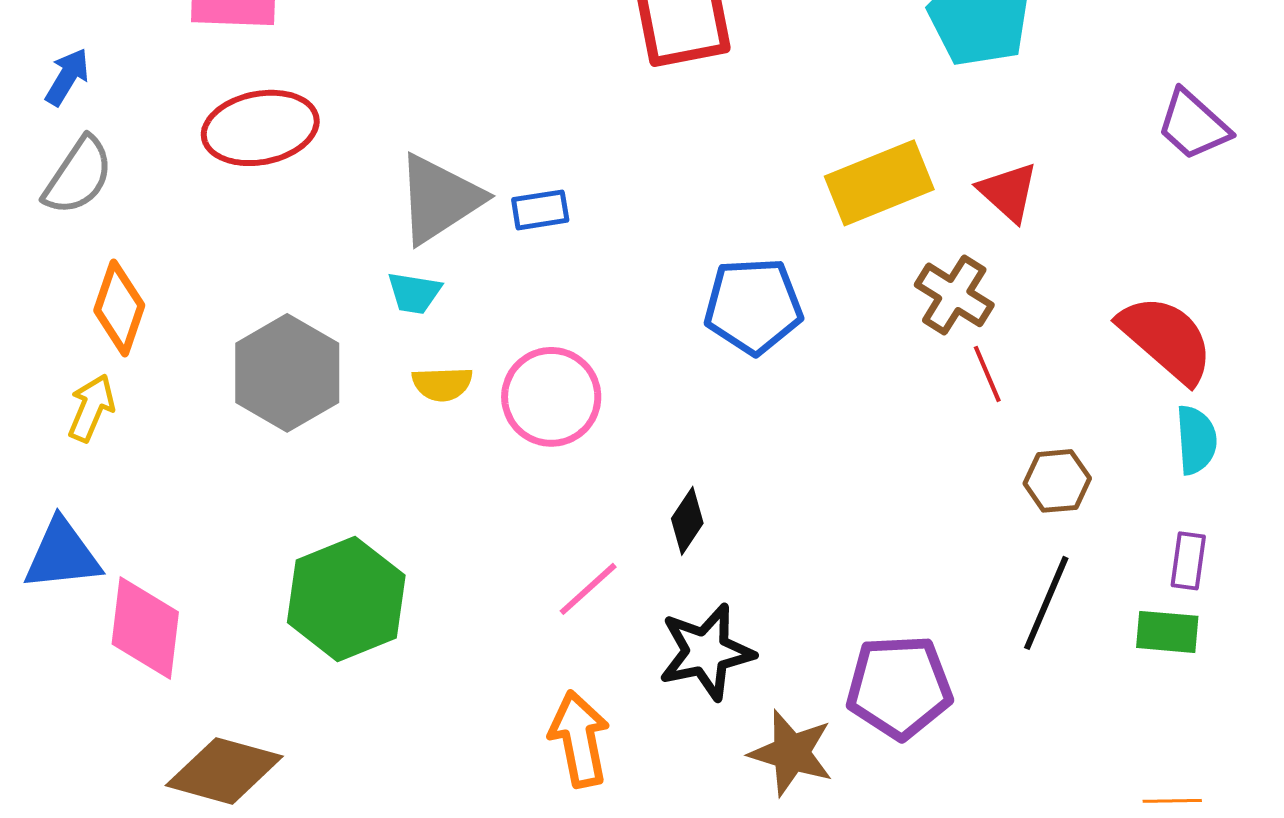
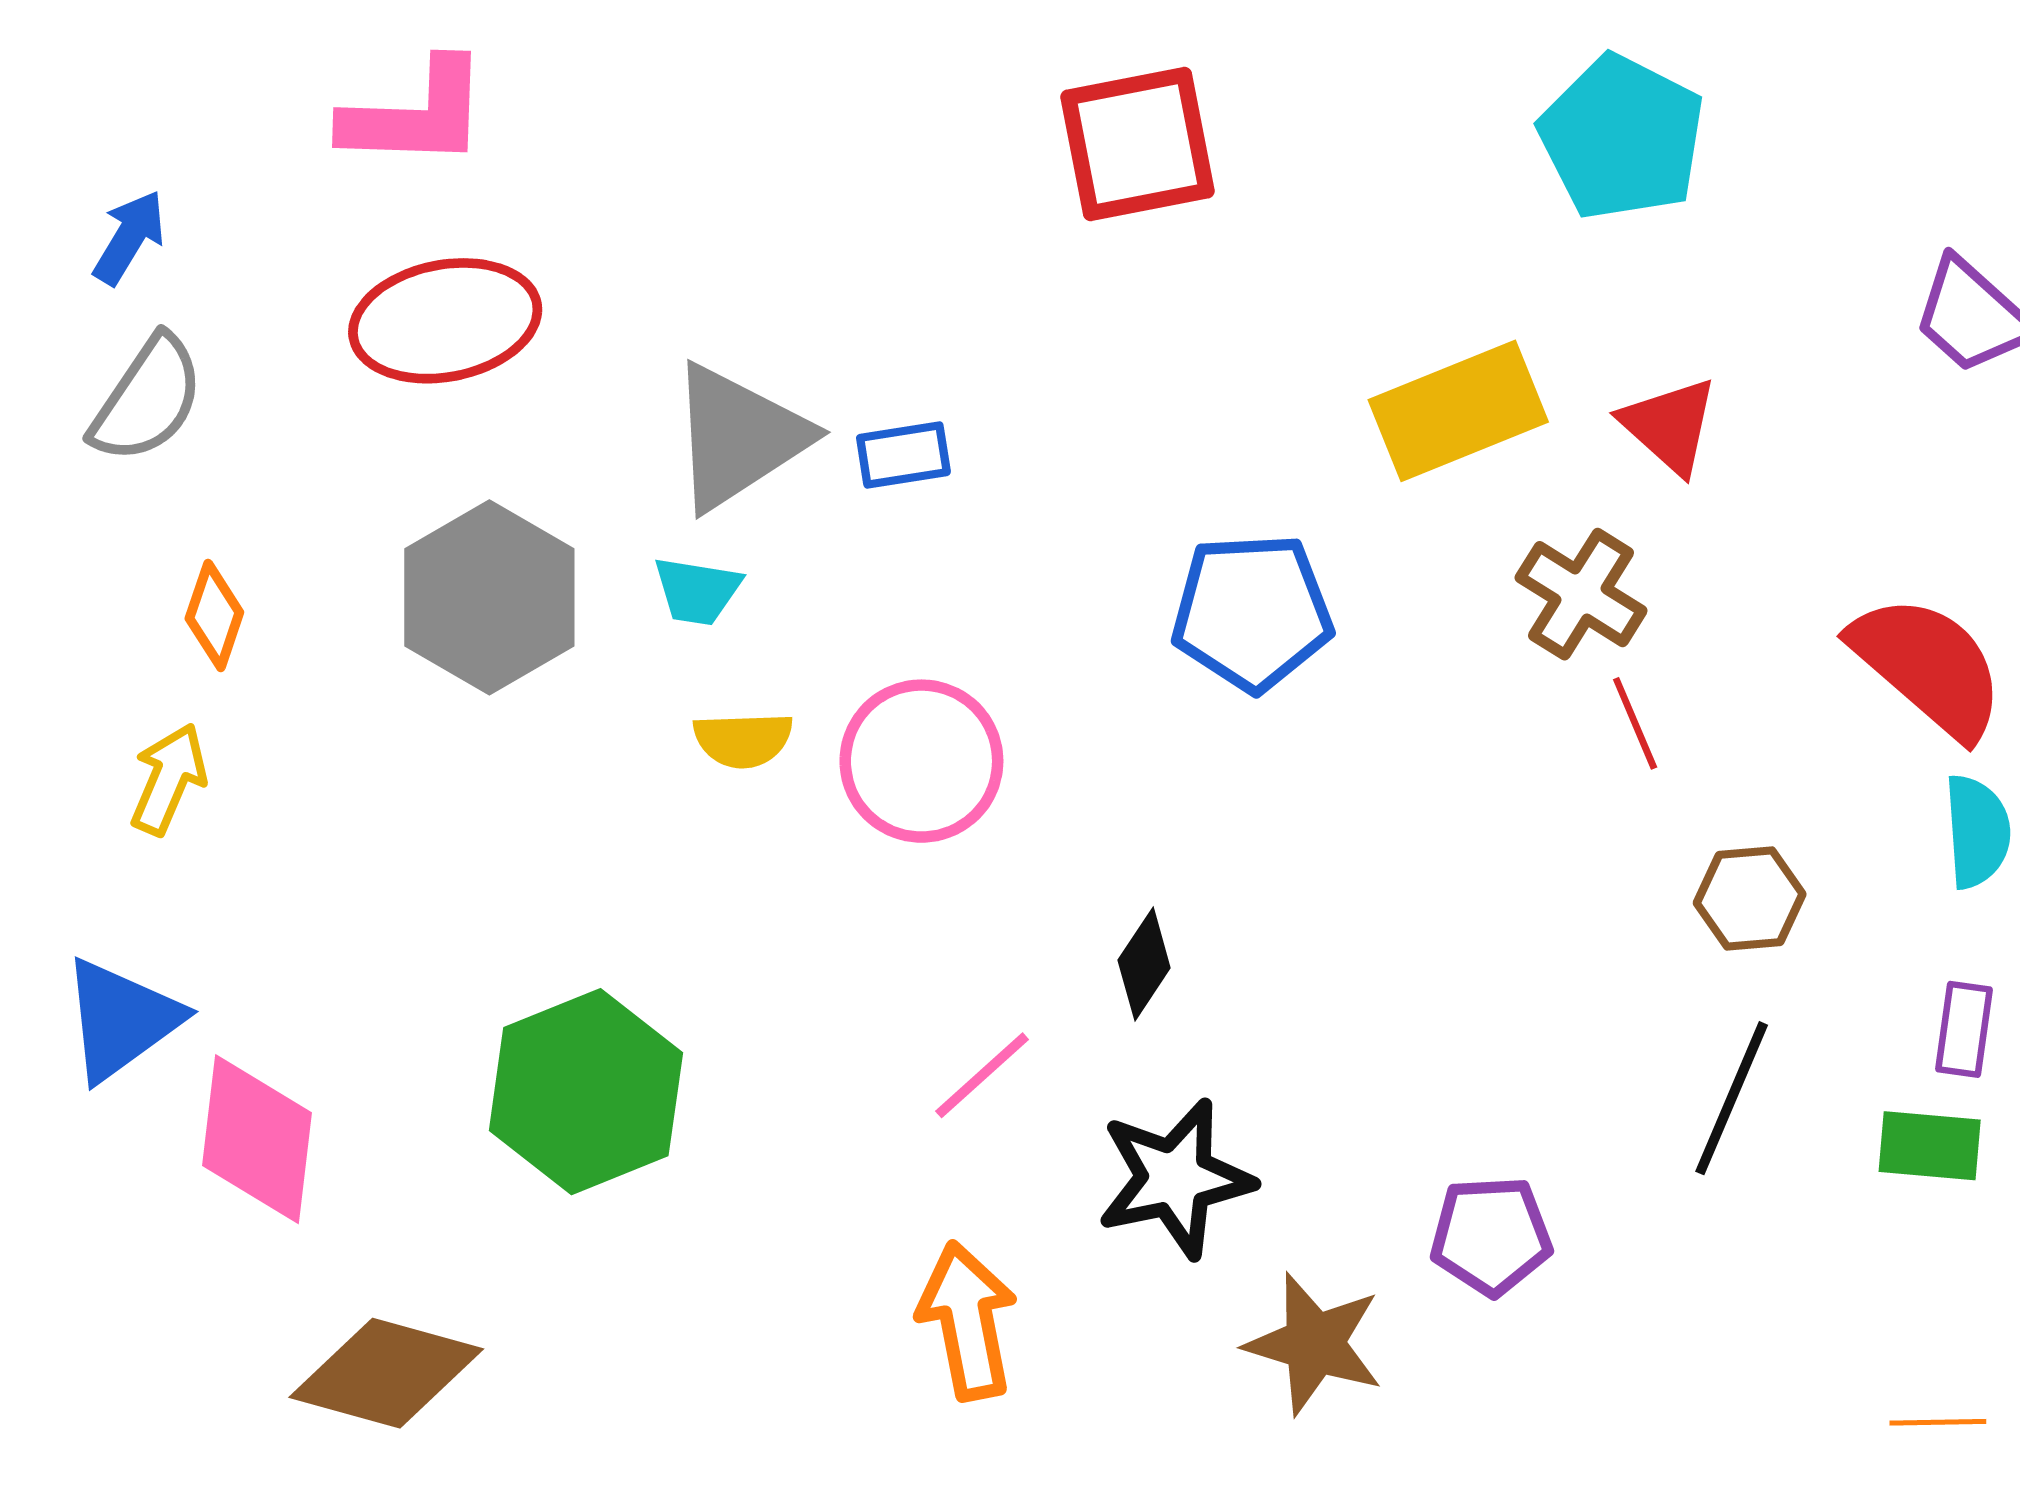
orange diamond: (119, 308) -> (214, 615), size x0.7
gray hexagon: (287, 373) -> (489, 597), moved
blue triangle: (62, 555) -> (121, 1020), turned -30
purple pentagon: (899, 687) -> (1491, 1236), size x0.7

